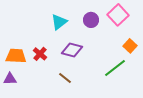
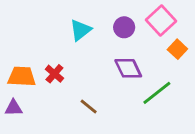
orange square: (130, 46) -> (177, 49), moved
purple diamond: (72, 50) -> (128, 68), moved, turned 50

